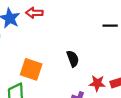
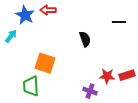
black semicircle: (73, 59) -> (85, 39), moved

